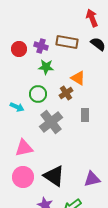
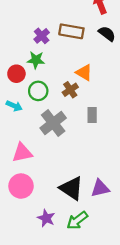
purple cross: (41, 46) -> (42, 36), turned 32
red circle: (19, 49) -> (16, 74), moved
green star: (46, 67) -> (36, 60), moved
black triangle: (54, 176) -> (71, 188), moved

